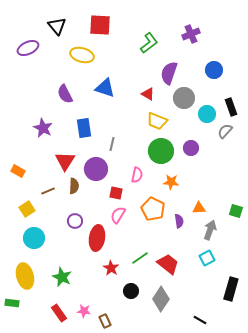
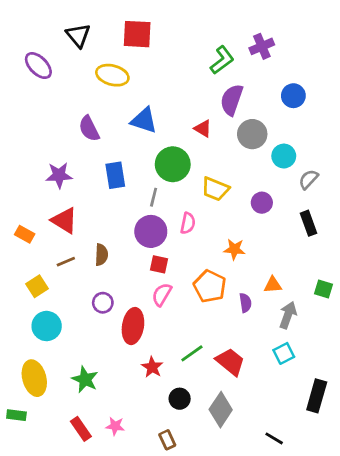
green L-shape: (149, 43) -> (222, 60), moved
purple ellipse: (28, 48) -> (38, 66), turned 70
black rectangle: (231, 107) -> (308, 223), moved
yellow trapezoid: (157, 121) -> (215, 189), moved
purple star: (43, 128) -> (59, 175), turned -30
green circle: (161, 151) -> (173, 164), moved
red triangle: (65, 161) -> (64, 220), moved, turned -30
purple circle: (96, 169) -> (151, 231), moved
pink semicircle: (137, 175) -> (188, 223), moved
brown rectangle: (105, 321) -> (167, 440), moved

